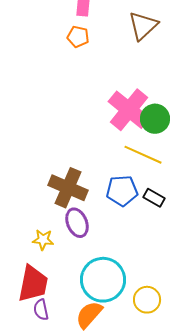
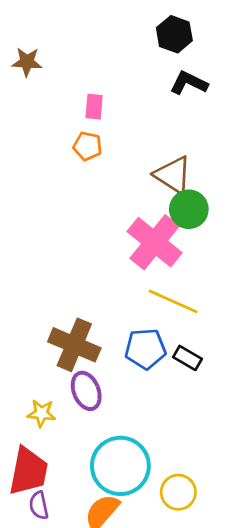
brown triangle: (143, 26) -> (173, 175), moved, turned -44
green circle: (155, 119) -> (189, 209), moved

